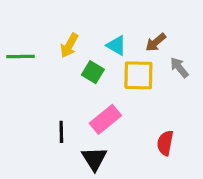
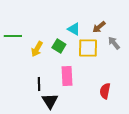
yellow arrow: (69, 45) -> (37, 49), moved
pink rectangle: (105, 119) -> (67, 76), turned -54
black triangle: (94, 159) -> (50, 101), moved

